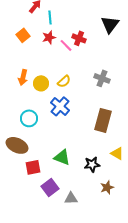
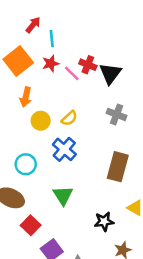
black triangle: (110, 24) -> (110, 73), moved
orange square: (23, 35) -> (18, 61), size x1.6
orange arrow: (23, 77) -> (26, 97), moved
green triangle: (62, 157) -> (63, 195), moved, turned 36
red square: (33, 167) -> (31, 225), turned -35

